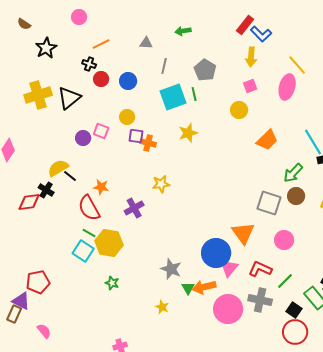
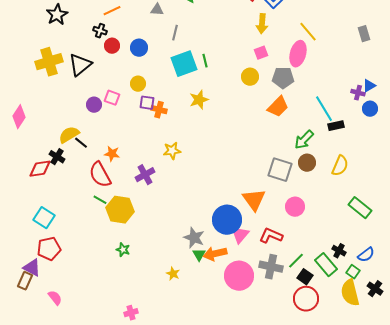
gray pentagon: (205, 70) -> (283, 78), moved, turned -30
cyan square: (83, 251) -> (44, 218), moved
gray star: (171, 269) -> (194, 238), moved
green line: (285, 281) -> (296, 261), moved

